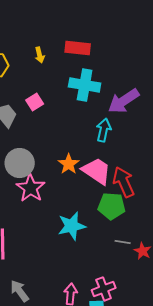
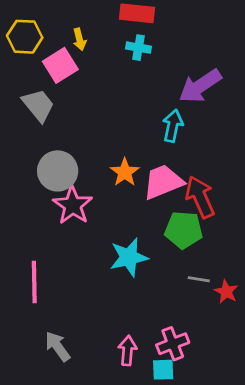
yellow arrow: (40, 55) -> (80, 39), moved
cyan cross: (85, 85) -> (138, 48), moved, size x0.6
pink square: (35, 102) -> (60, 65), moved, size x1.4
pink trapezoid: (97, 171) -> (163, 182), turned -56

